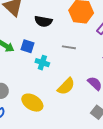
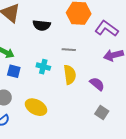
blue square: (28, 46) -> (14, 71), moved
yellow semicircle: (66, 86) -> (70, 75), moved, turned -48

